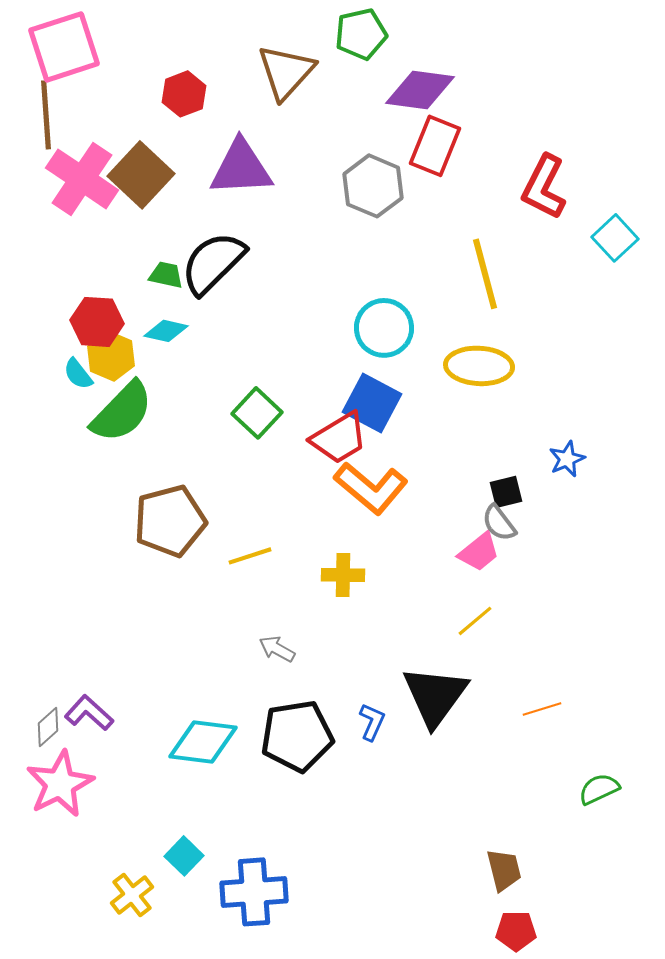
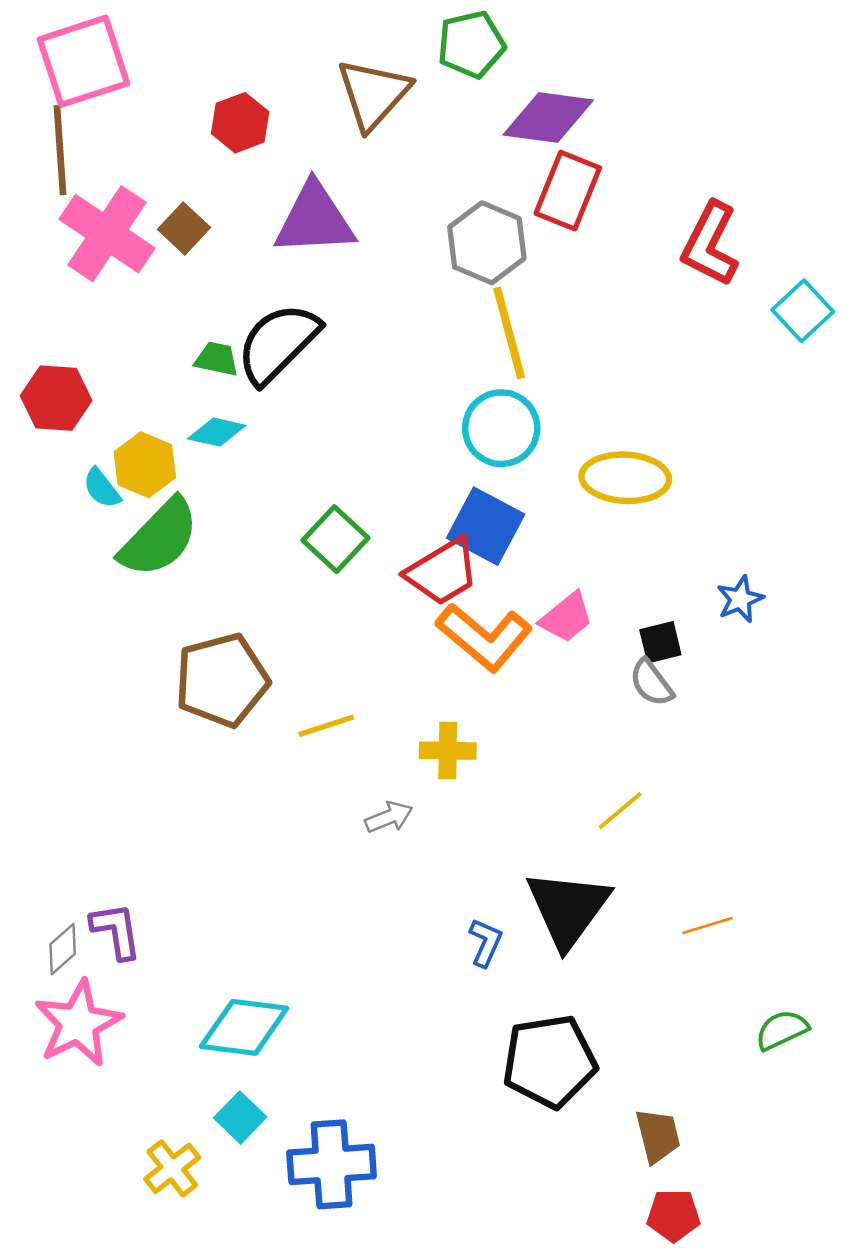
brown square: (141, 175) -> (184, 228), size x0.6
yellow line: (485, 274) -> (509, 333), moved
red hexagon: (97, 322) -> (56, 398), moved
pink trapezoid: (479, 552) -> (566, 617), moved
gray arrow: (277, 649) -> (389, 817), moved, turned 129
purple L-shape: (89, 713) -> (116, 931), turned 39
black pentagon: (297, 736) -> (550, 1061), moved
cyan diamond: (203, 742) -> (244, 1027), moved

